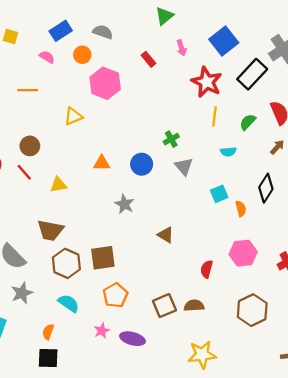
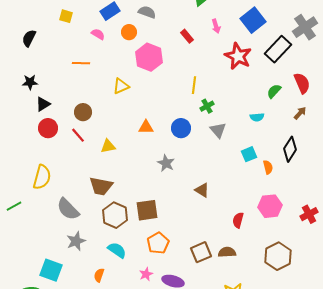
yellow line: (215, 116) -> (194, 85), moved

